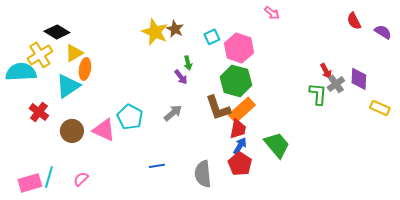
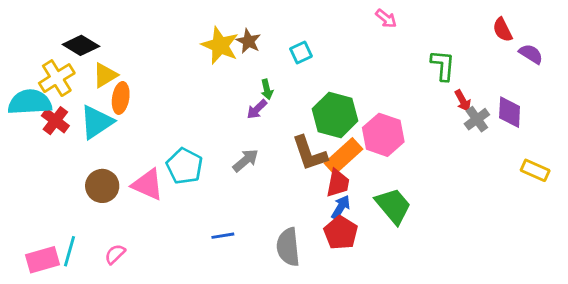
purple semicircle: (383, 32) -> (531, 54), moved
pink hexagon: (239, 48) -> (383, 135), moved
purple arrow: (181, 77) -> (257, 109), turned 84
green L-shape: (318, 94) -> (443, 65), moved
yellow rectangle: (380, 108) -> (535, 170), moved
red cross: (39, 112) -> (55, 121), moved

